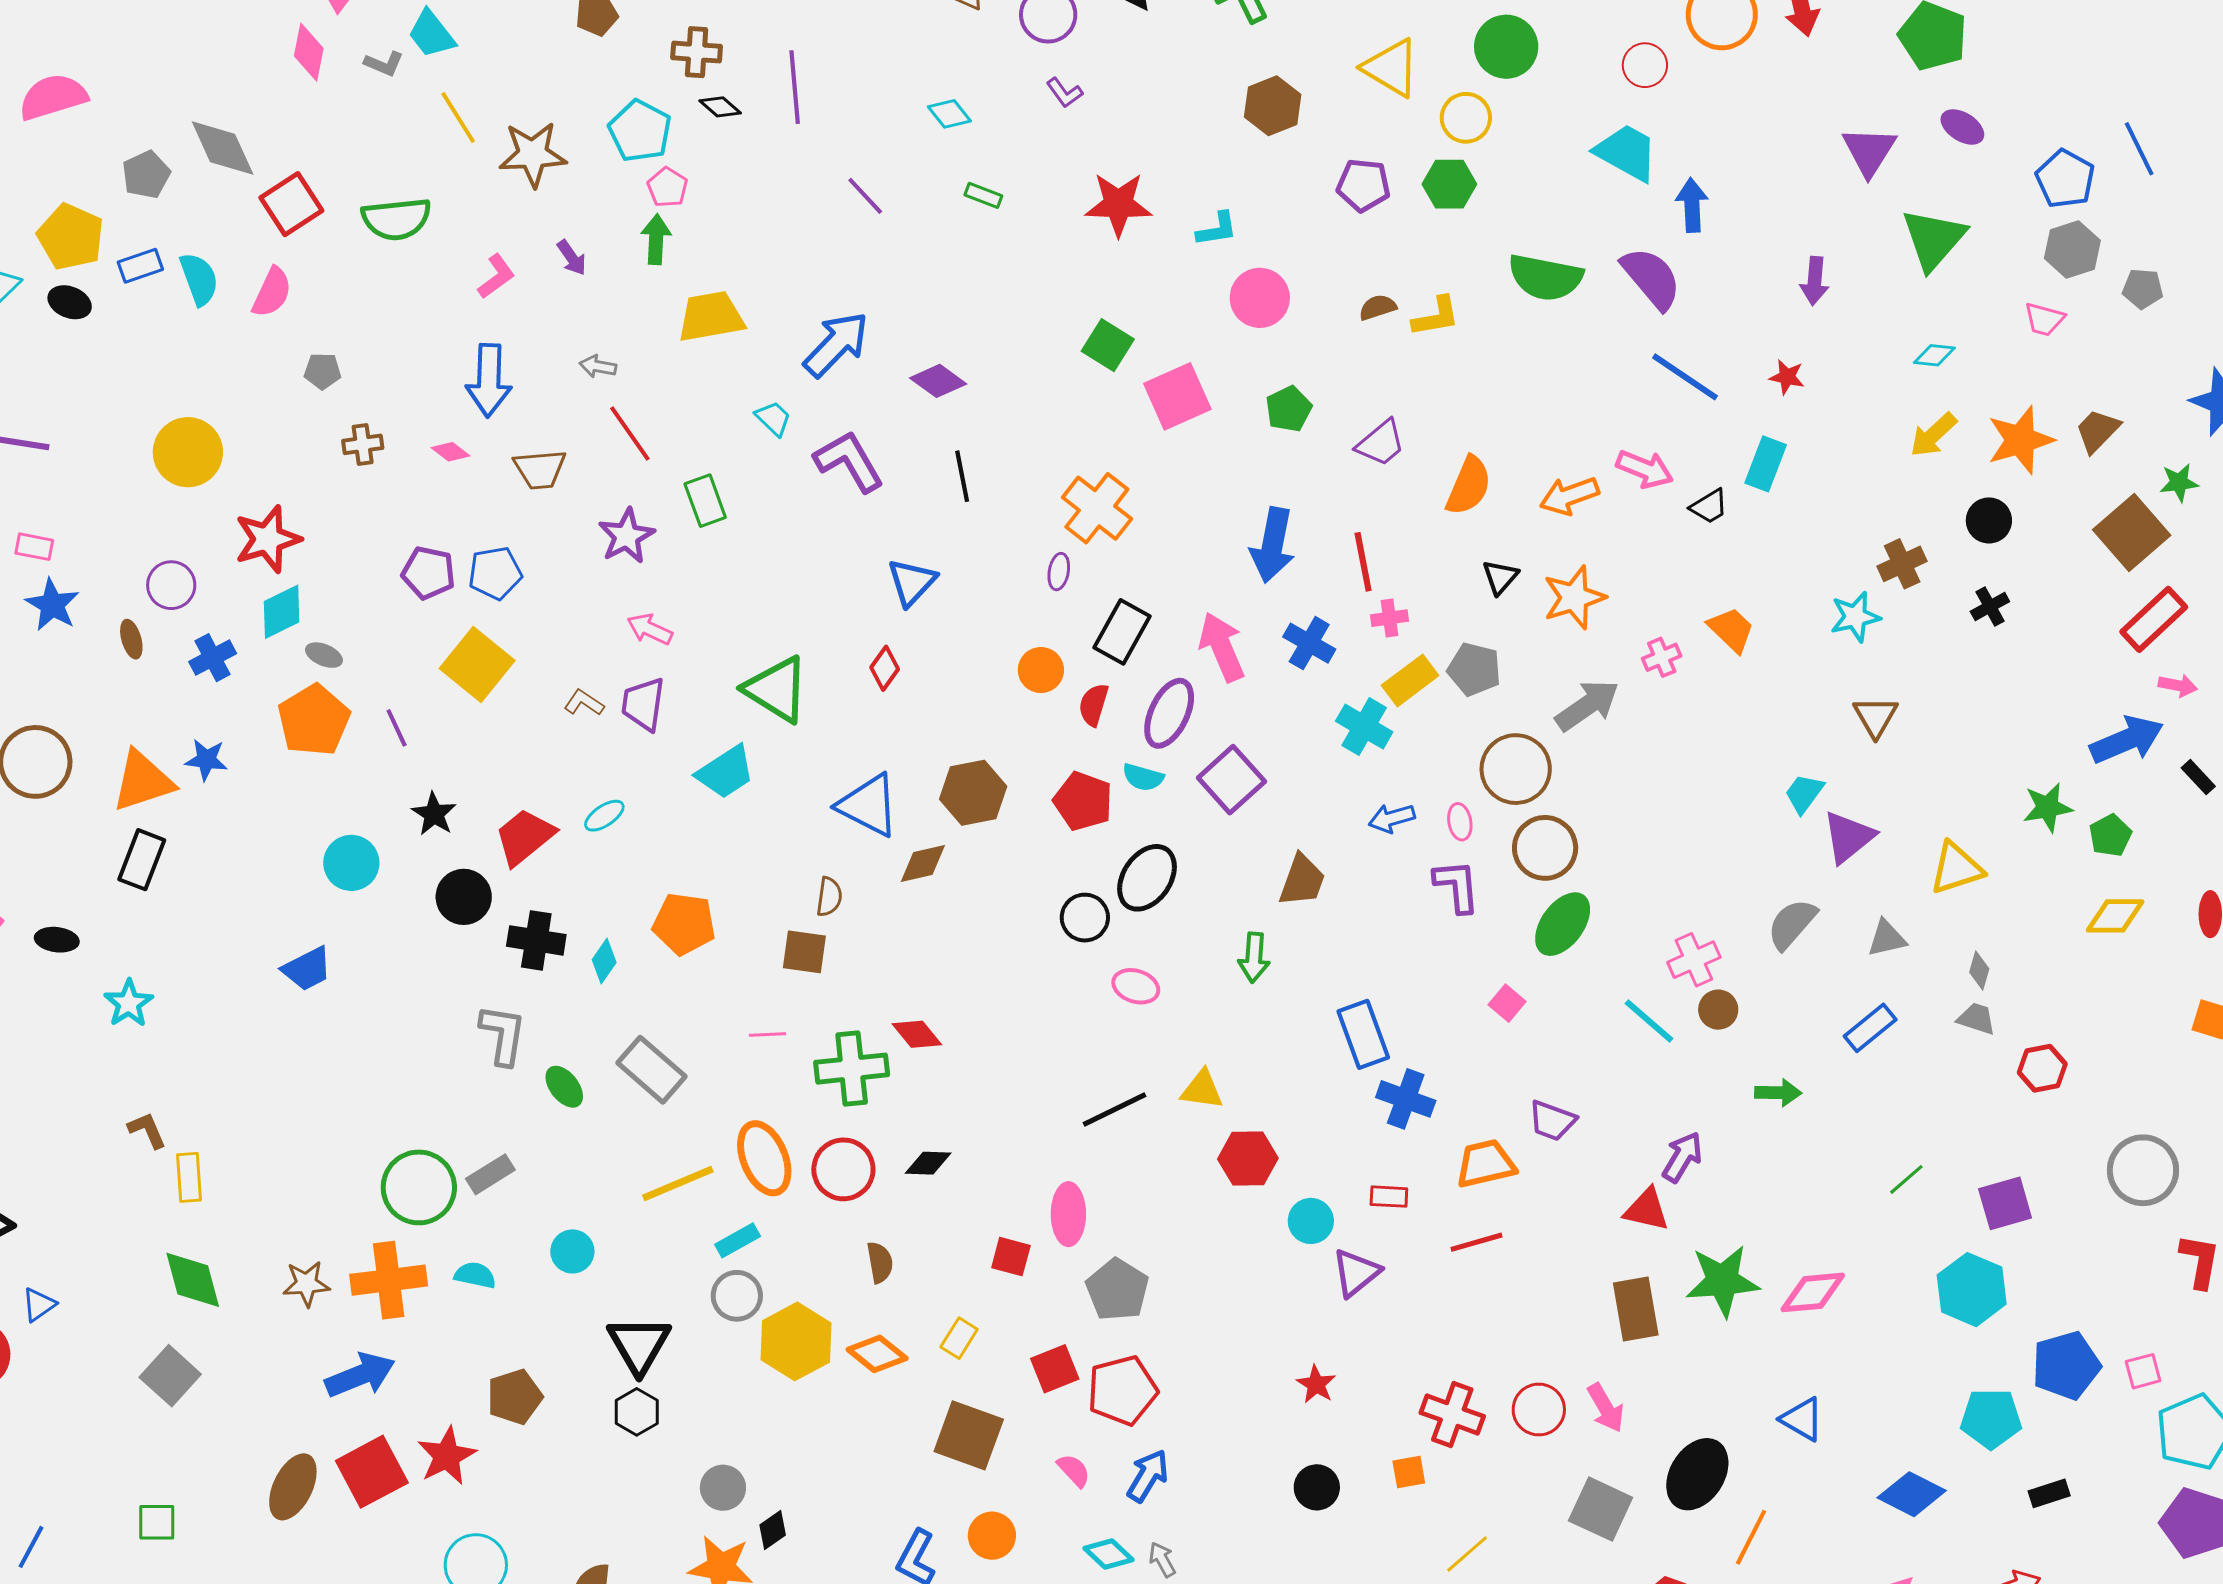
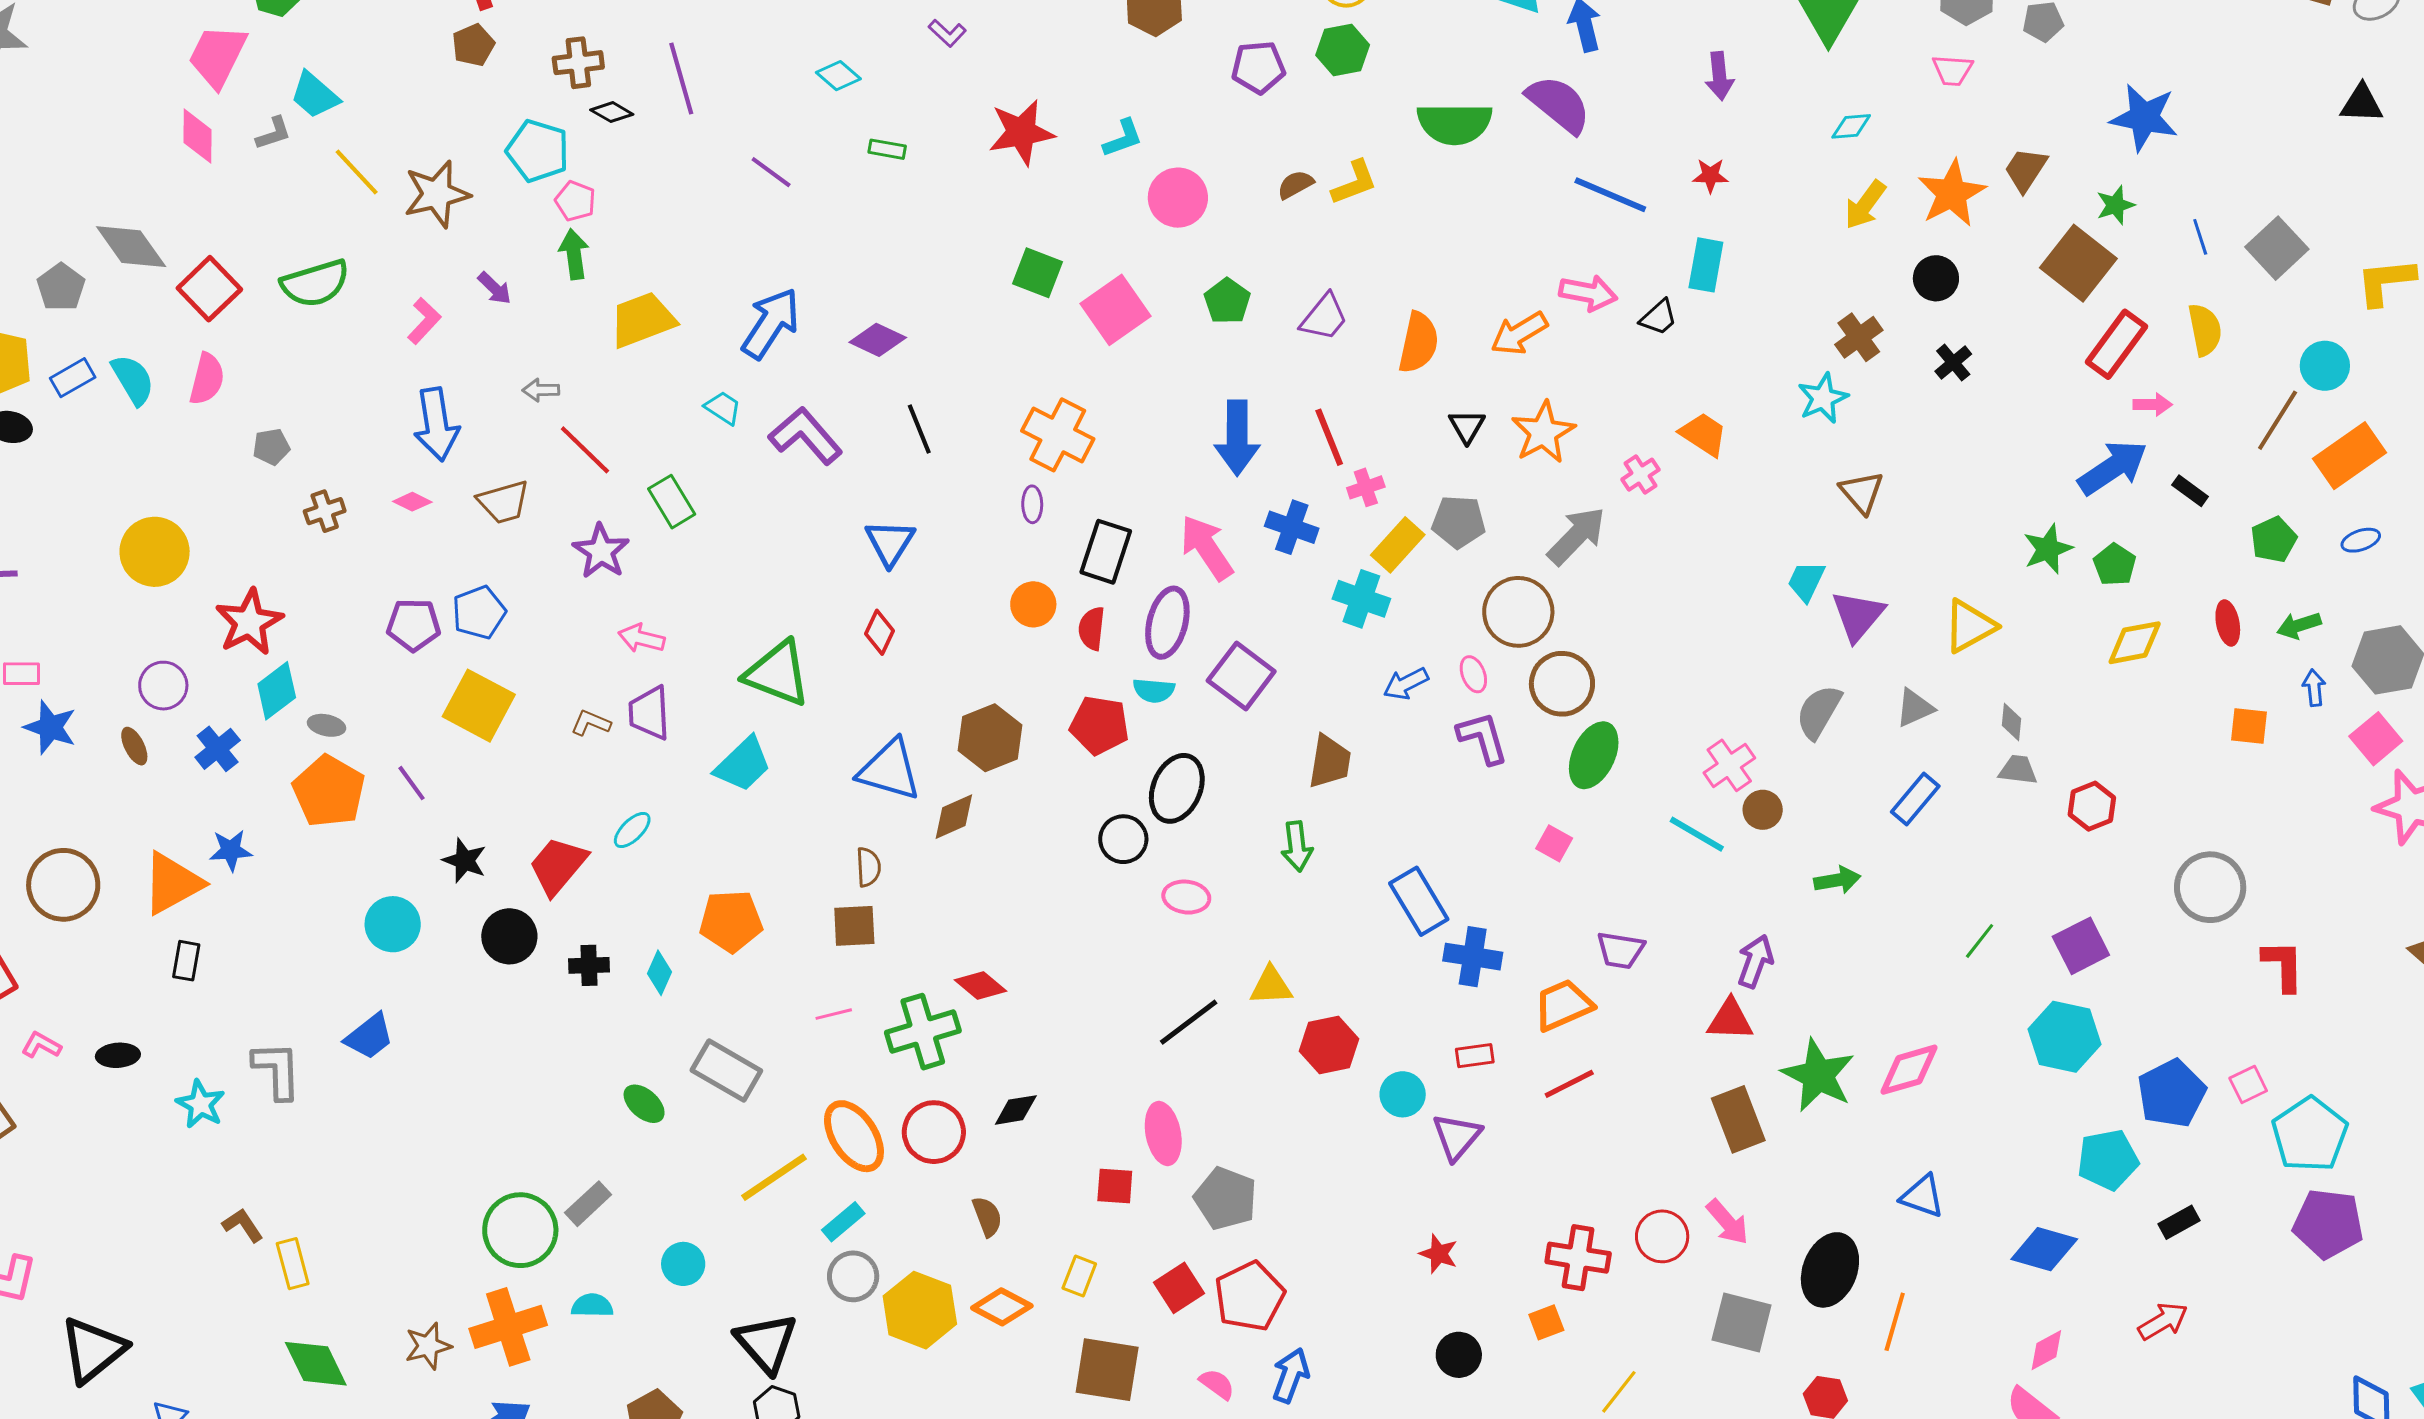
gray L-shape: (384, 64) -> (273, 133), turned -30
black rectangle: (142, 860) -> (186, 961), size x0.7
black cross: (536, 940) -> (589, 965), size x0.7
gray L-shape: (503, 1035) -> (277, 1070), moved
green star: (1723, 1281) -> (1818, 1075), turned -30

